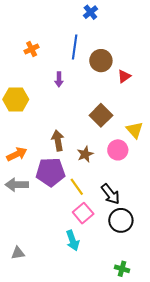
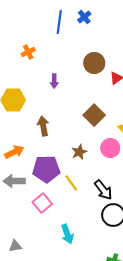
blue line: (75, 47) -> (59, 22), moved
brown arrow: (58, 140) -> (43, 126), moved
pink square: (83, 213) -> (42, 203), moved

